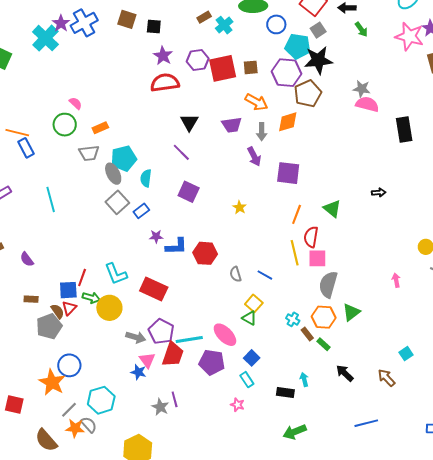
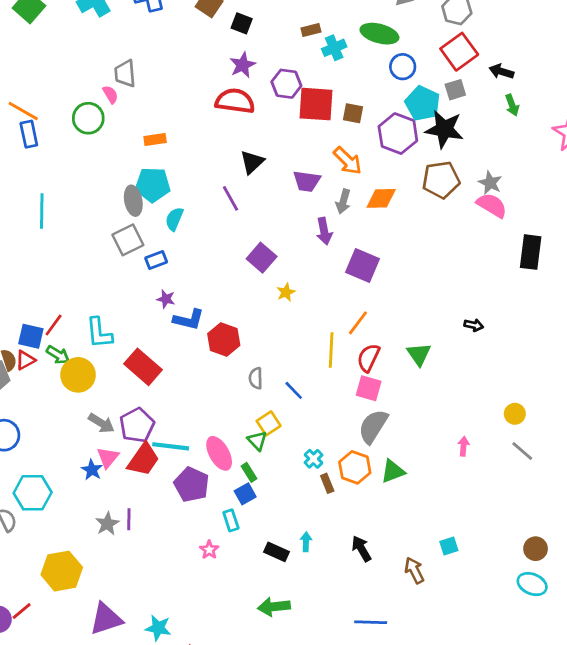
brown pentagon: (308, 94) -> (441, 180), moved
orange rectangle: (100, 128) -> (155, 140), moved
gray trapezoid: (89, 153) -> (125, 74), moved, turned 75
purple square: (189, 192) -> (262, 258), moved
green triangle: (332, 209) -> (419, 354), moved
yellow line: (295, 253) -> (331, 350), moved
green rectangle: (324, 344) -> (249, 472), moved

